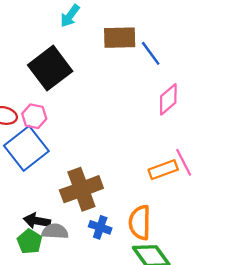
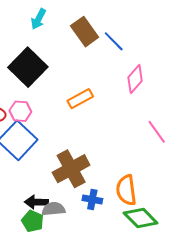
brown rectangle: (120, 38) -> (85, 32), turned 64
orange rectangle: (163, 170) -> (80, 99), moved

